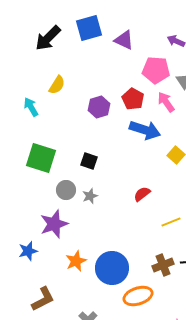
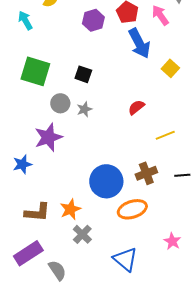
blue arrow: (145, 130) -> (139, 43), turned 44
orange star: (76, 261) -> (70, 209), moved
brown cross: (163, 265) -> (146, 173), moved
brown L-shape: (43, 299) -> (37, 212), turned 32

